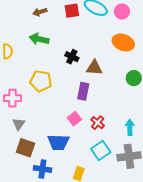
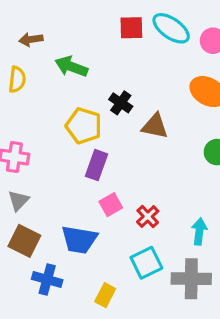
brown arrow: (40, 12) -> (31, 39), moved
yellow pentagon: (41, 81) -> (84, 126), moved
purple rectangle: (83, 91) -> (96, 165), moved

